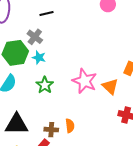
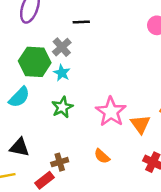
black triangle: (17, 124) -> (19, 147), size x0.7
orange semicircle: (70, 126) -> (102, 156), moved, turned 128
brown cross: (51, 130) -> (60, 162), turned -32

